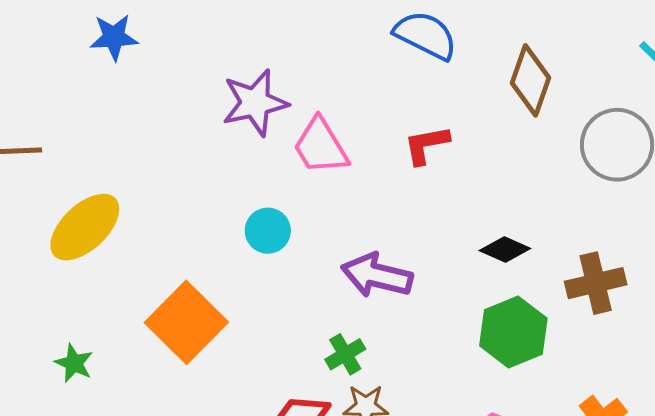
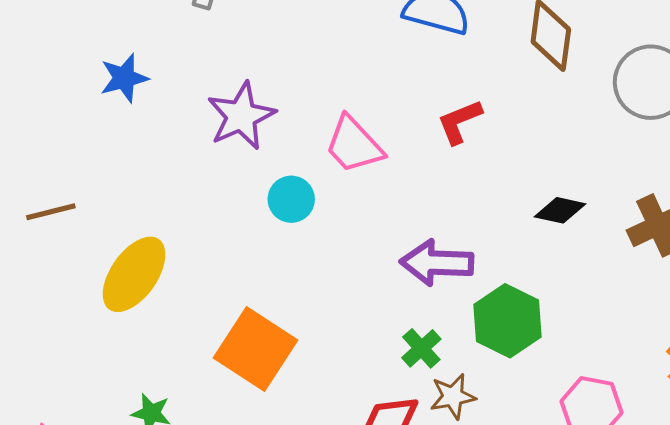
purple star: (255, 103) -> (241, 116), moved
cyan circle: (268, 231) -> (291, 199), moved
green hexagon: (513, 332) -> (507, 321), moved

